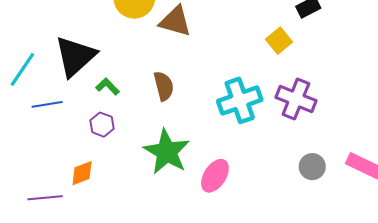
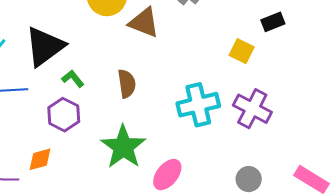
yellow square: (279, 41) -> (242, 51), turned -30
purple hexagon: (102, 125) -> (64, 115), size x1.4
gray circle: (312, 167) -> (249, 179), moved

